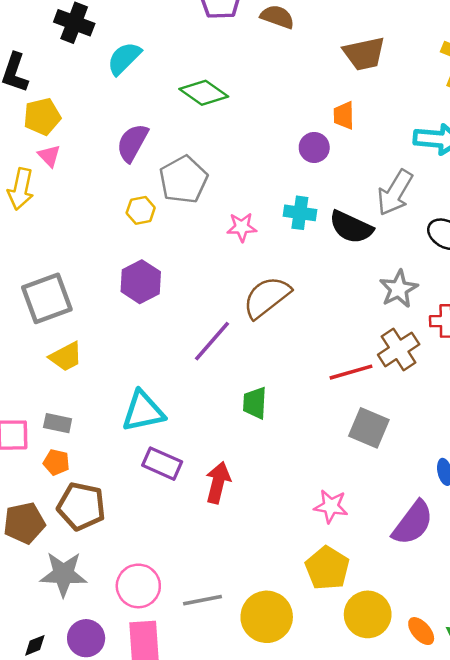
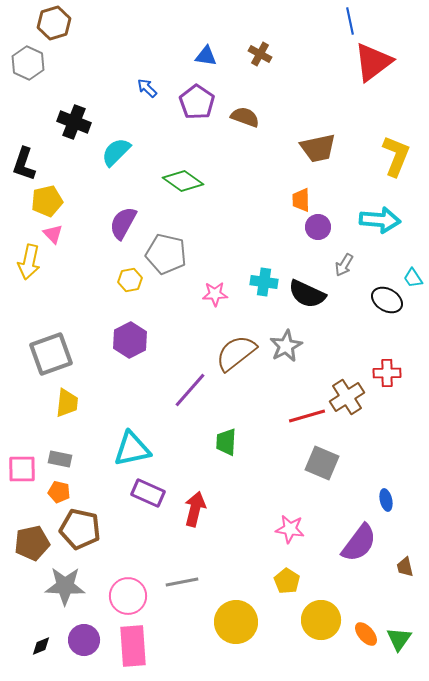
purple circle: (314, 147) -> (318, 227), moved
gray pentagon: (183, 180) -> (166, 254), turned -30
gray arrow: (395, 193) -> (344, 265), size x0.6
gray star: (399, 289) -> (286, 346), moved
yellow trapezoid: (66, 357) -> (67, 403), turned -56
yellow pentagon: (327, 568) -> (287, 581), size x0.7
gray line: (203, 600) -> (182, 582), moved

